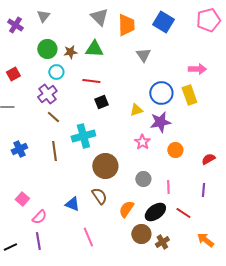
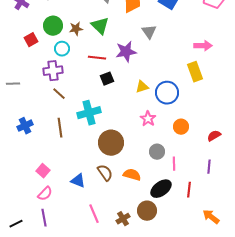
green triangle: (94, 49) -> (100, 26), turned 42
red square: (13, 74) -> (31, 40), moved
blue circle: (161, 93) -> (167, 93), moved
purple cross: (47, 94) -> (53, 71), turned 30
purple star: (160, 122) -> (126, 52), moved
gray circle: (143, 179) -> (157, 152), moved
pink square: (22, 199) -> (43, 171), moved
orange semicircle: (126, 209) -> (132, 175), moved, turned 72
red line: (183, 213) -> (189, 190), turned 63
brown cross: (162, 242) -> (123, 219), moved

